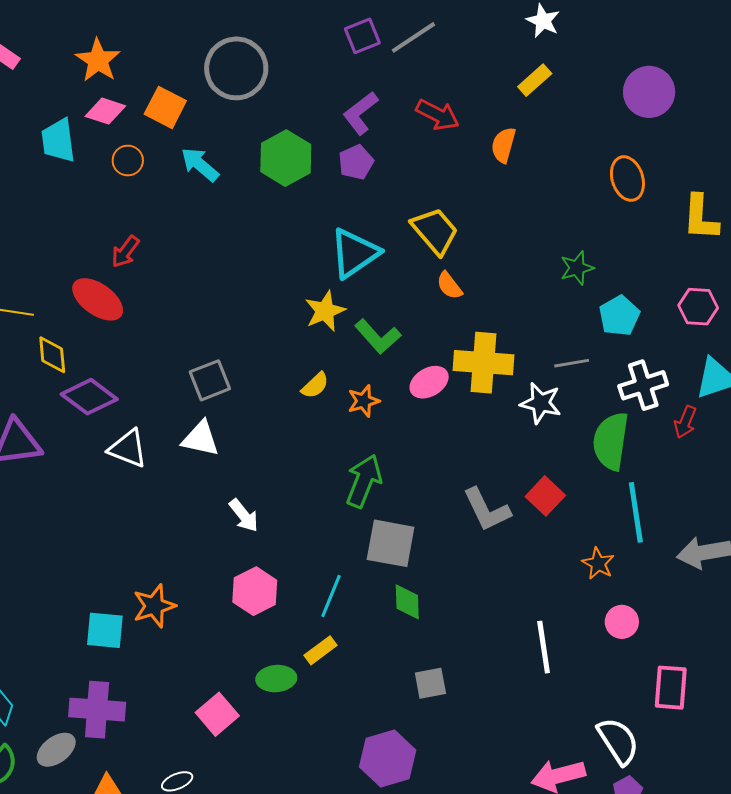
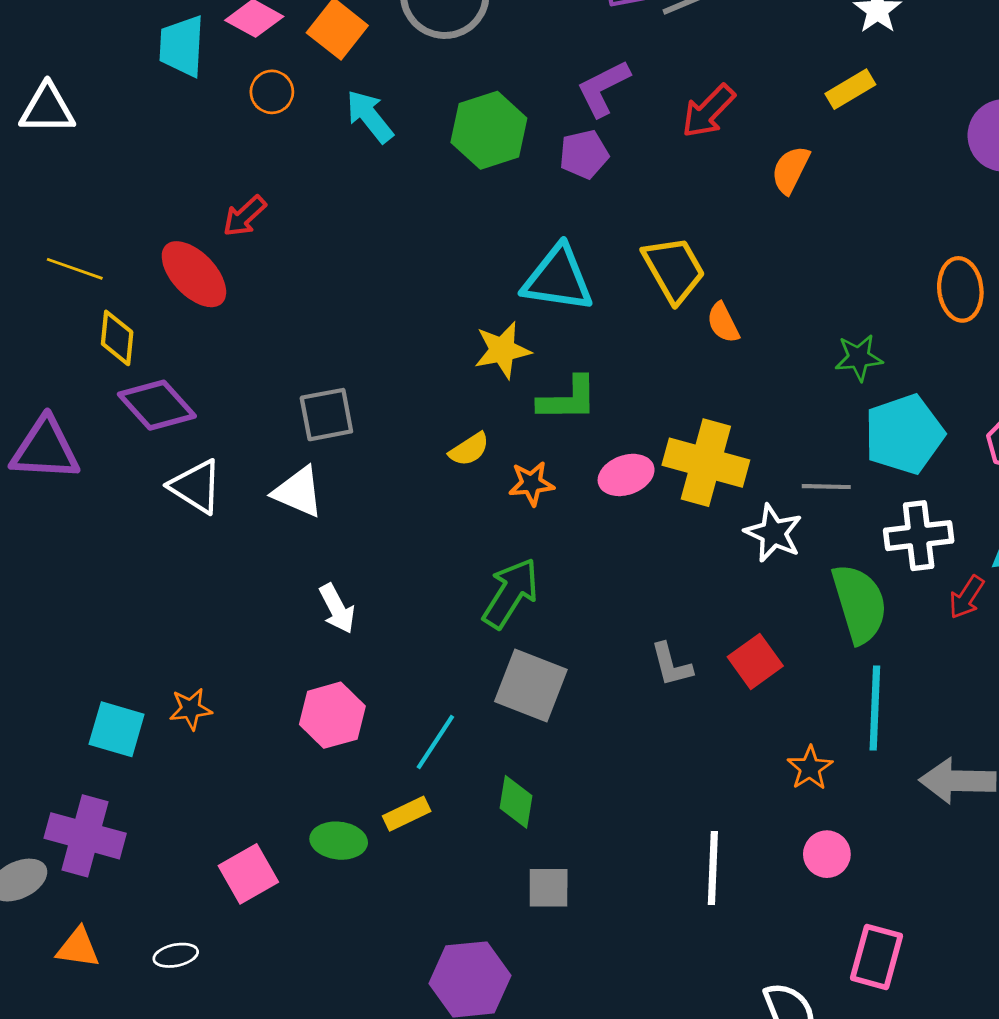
red arrow: (438, 115) -> (708, 111), turned 96
orange ellipse: (627, 179) -> (960, 289), moved
cyan triangle: (354, 253) -> (558, 279), turned 32
orange semicircle: (449, 286) -> (723, 323), moved
cyan pentagon: (619, 316) -> (904, 434), size x1.4
green L-shape: (378, 337) -> (568, 399), turned -60
green semicircle: (611, 441) -> (859, 604), turned 144
gray L-shape: (487, 510) -> (671, 665), size x0.7
green diamond: (407, 602) -> (516, 802), moved
orange star: (154, 606) -> (191, 709), size x0.7

